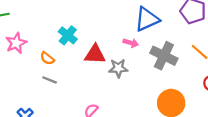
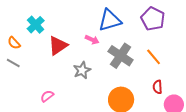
red triangle: (95, 54) -> (58, 45), turned -45
gray star: (118, 68) -> (82, 70), moved, turned -30

